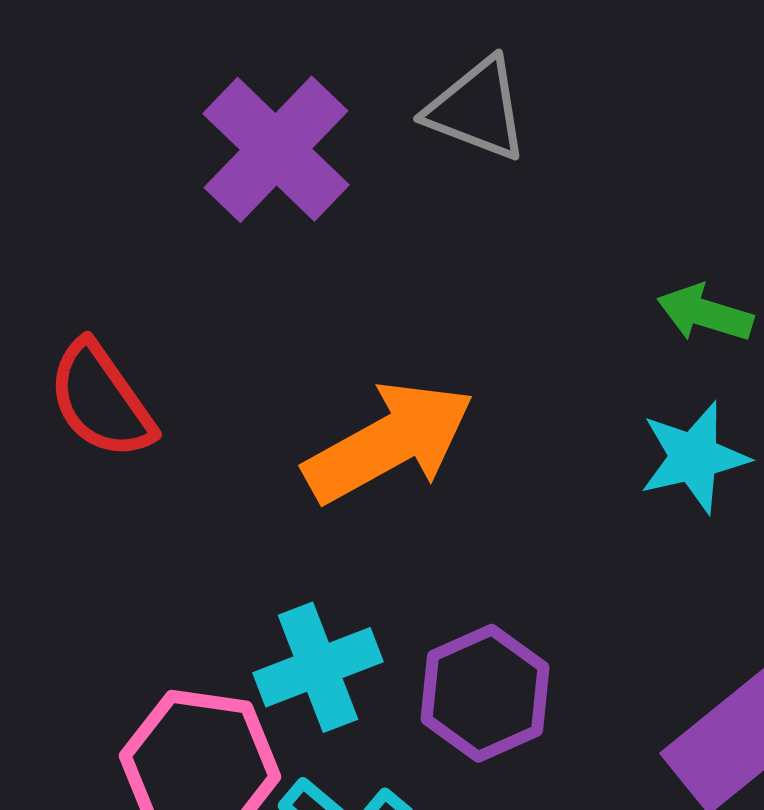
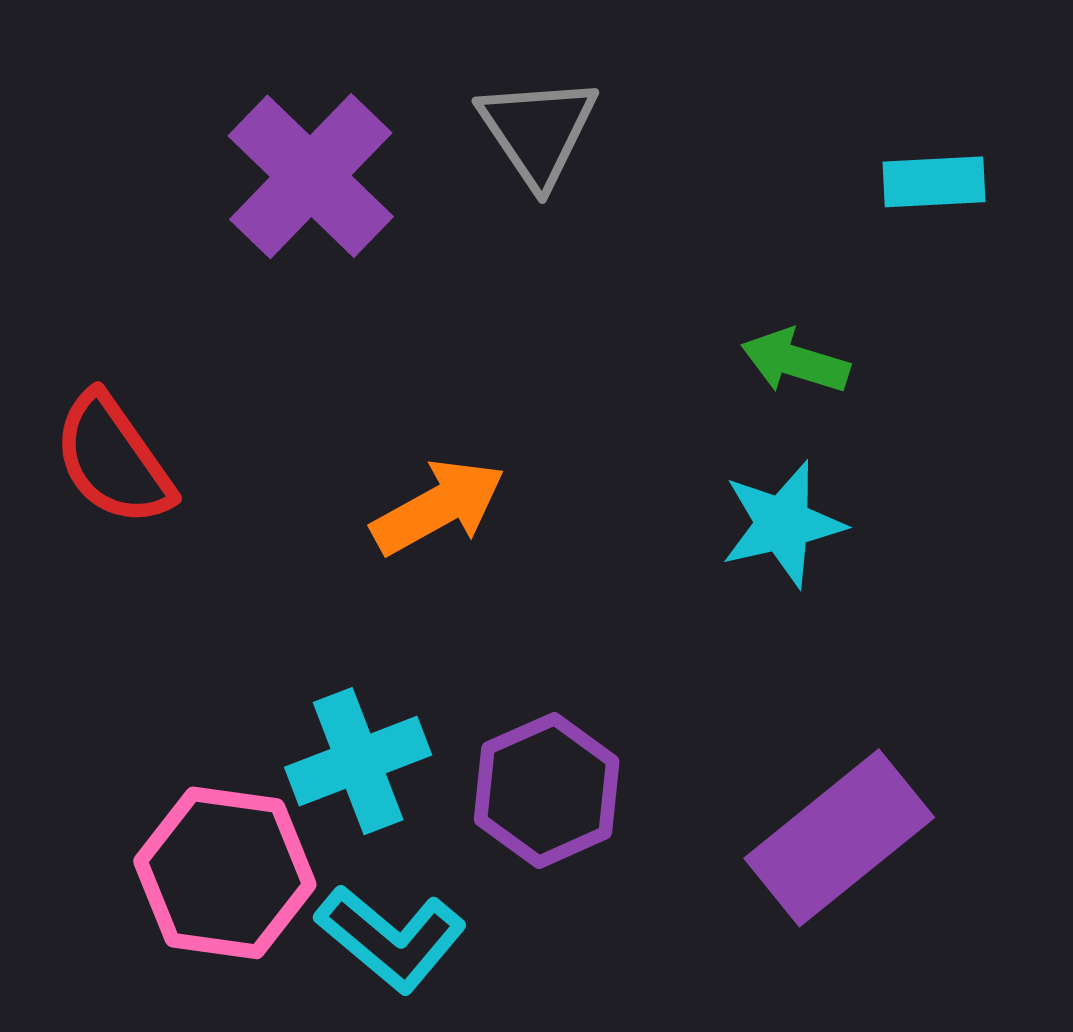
gray triangle: (477, 109) -> (538, 131), turned 35
orange arrow: (389, 442) -> (438, 507), size x0.7

